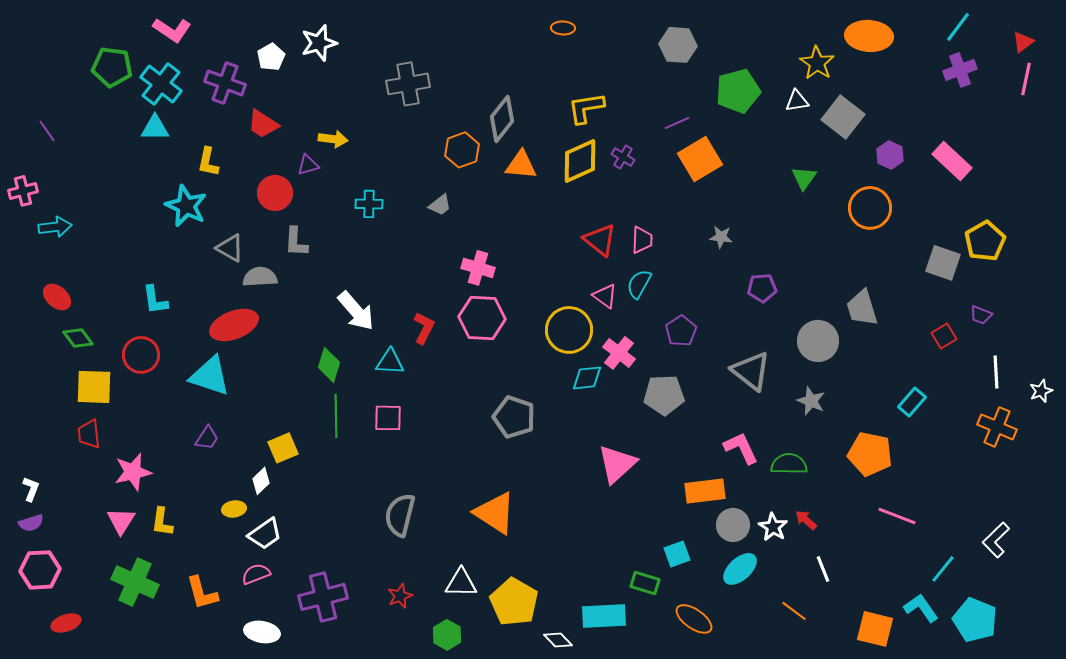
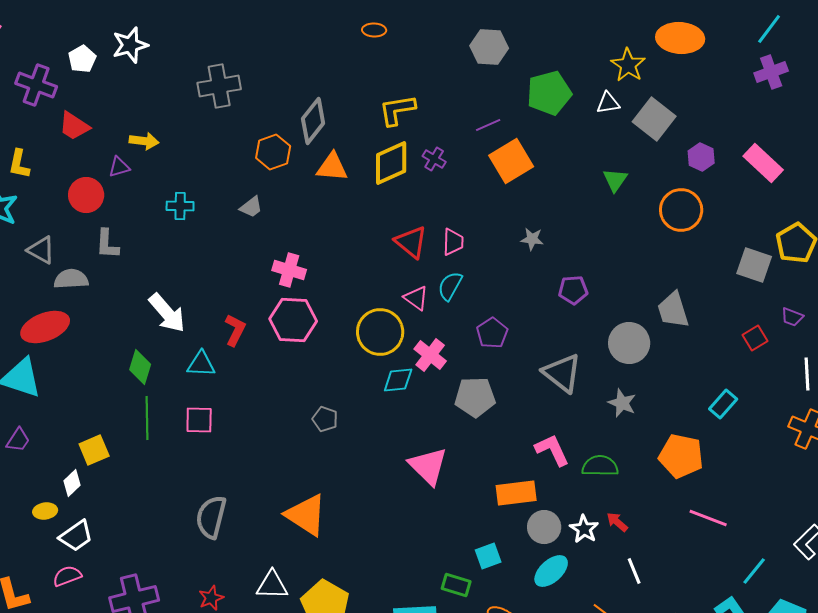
gray pentagon: (514, 417) -> (325, 419), size x0.6
pink triangle: (617, 464) -> (428, 466), turned -33

